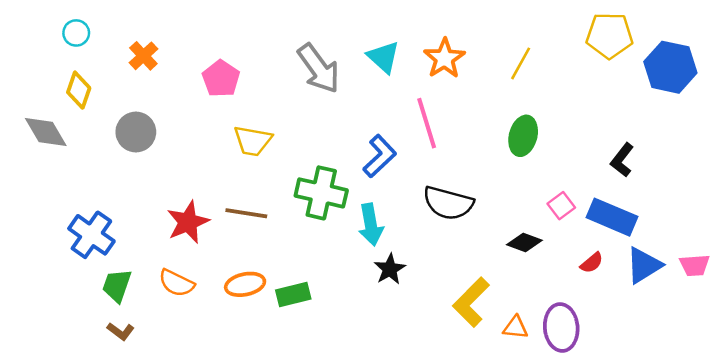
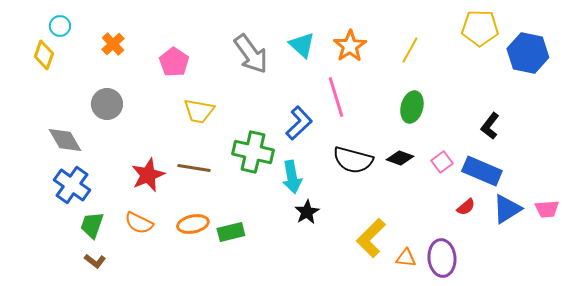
yellow diamond: (79, 90) -> (44, 55), moved
gray diamond: (46, 132) -> (65, 140), moved
black diamond: (524, 242) -> (400, 158), moved

